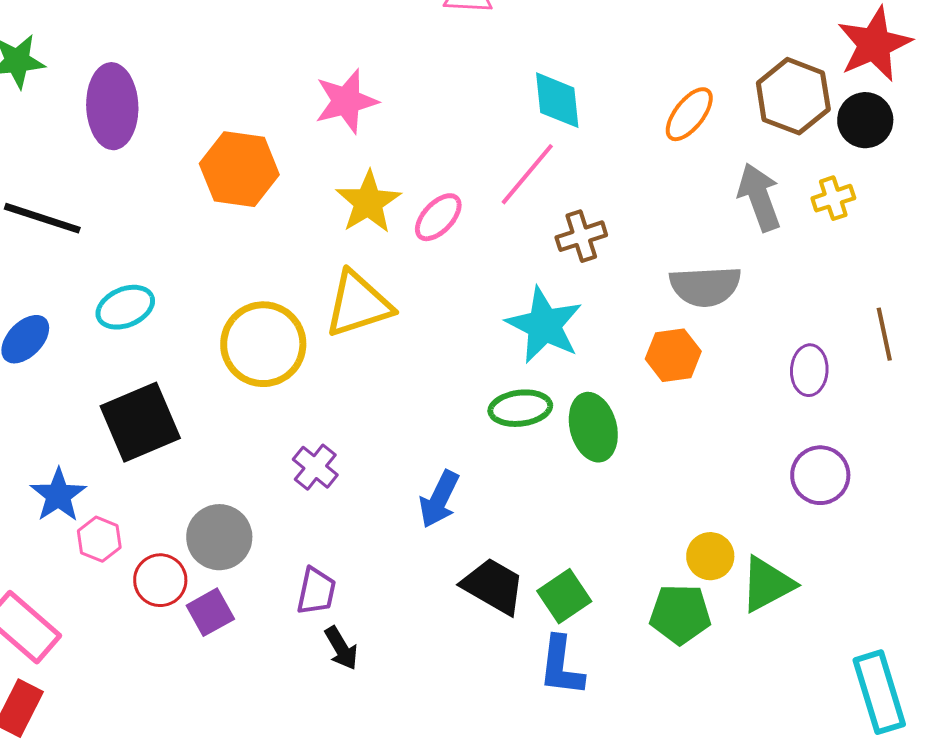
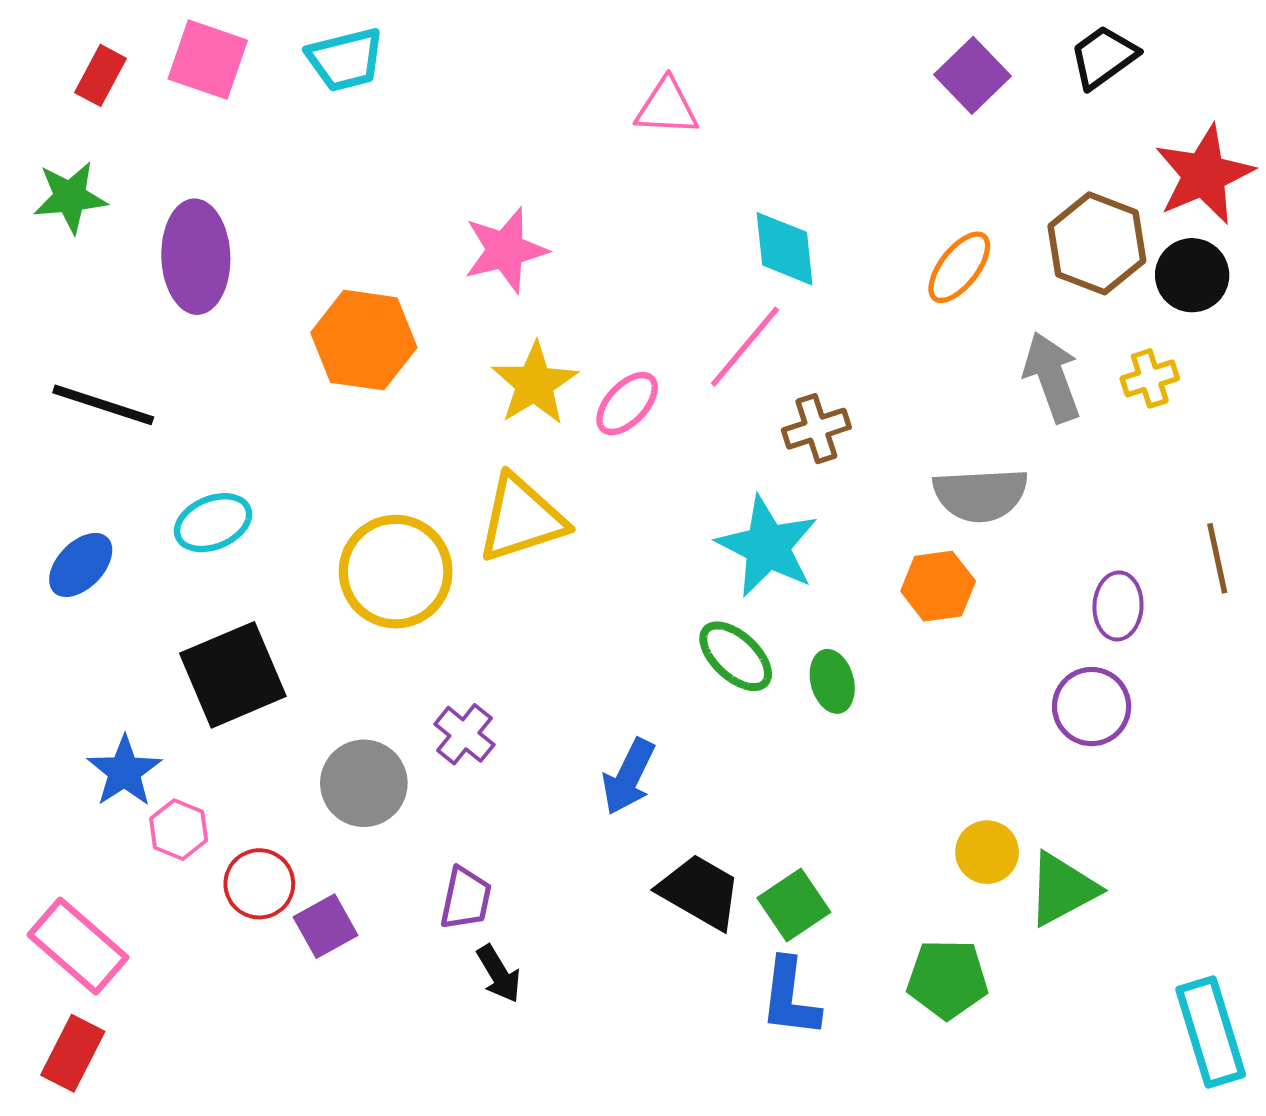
green ellipse: (520, 408) -> (736, 656), turned 50
green ellipse: (593, 427) -> (832, 681), size x0.7
purple circle: (820, 475) -> (1092, 707), moved
gray circle: (219, 537) -> (364, 783), moved
green pentagon: (680, 614) -> (947, 979), moved

